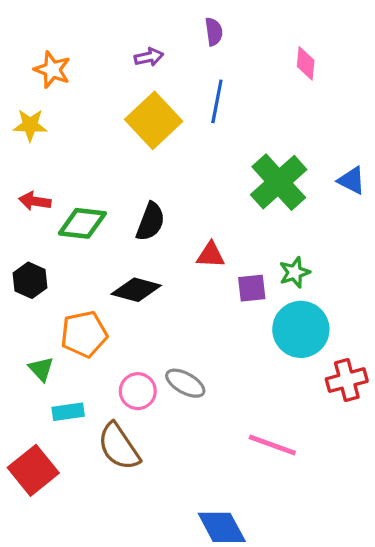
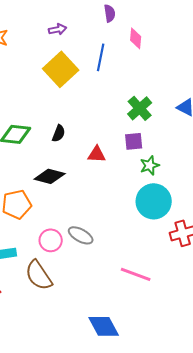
purple semicircle: (214, 32) -> (110, 13), moved
pink diamond: (306, 63) -> (136, 38), moved
green cross: (279, 182) -> (140, 108), size x0.7
black semicircle: (150, 222) -> (59, 133), size x0.7
purple square: (252, 288) -> (134, 141), moved

